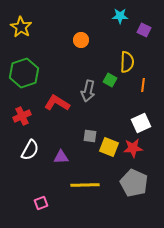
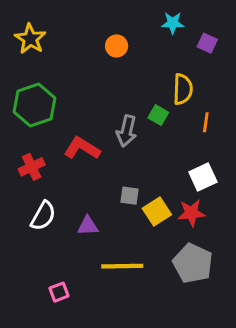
orange circle: (81, 40) -> (117, 46), moved
yellow square: (109, 147) -> (157, 211), turned 36

